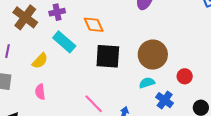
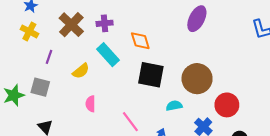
red circle: (185, 76) -> (227, 105), size x1.5
cyan semicircle: (147, 83) -> (174, 106), moved
pink semicircle: (40, 92) -> (91, 104), moved

